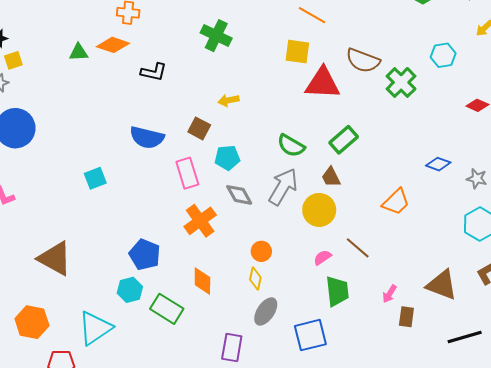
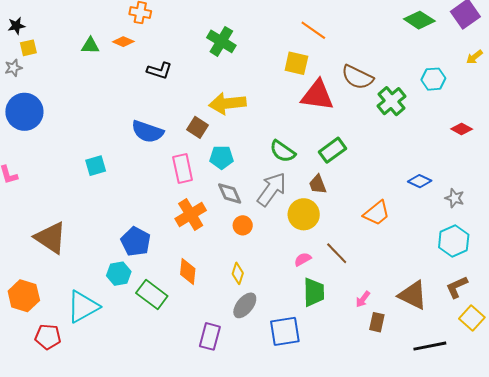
orange diamond: (113, 45) -> (123, 42), size x0.7
yellow arrow: (228, 100) -> (227, 103), size x1.8
orange circle: (261, 251) -> (243, 225), moved

